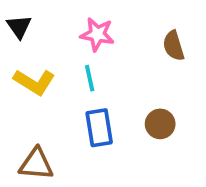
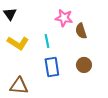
pink star: (97, 34) -> (64, 18), moved
brown semicircle: (174, 46) -> (81, 31), moved

